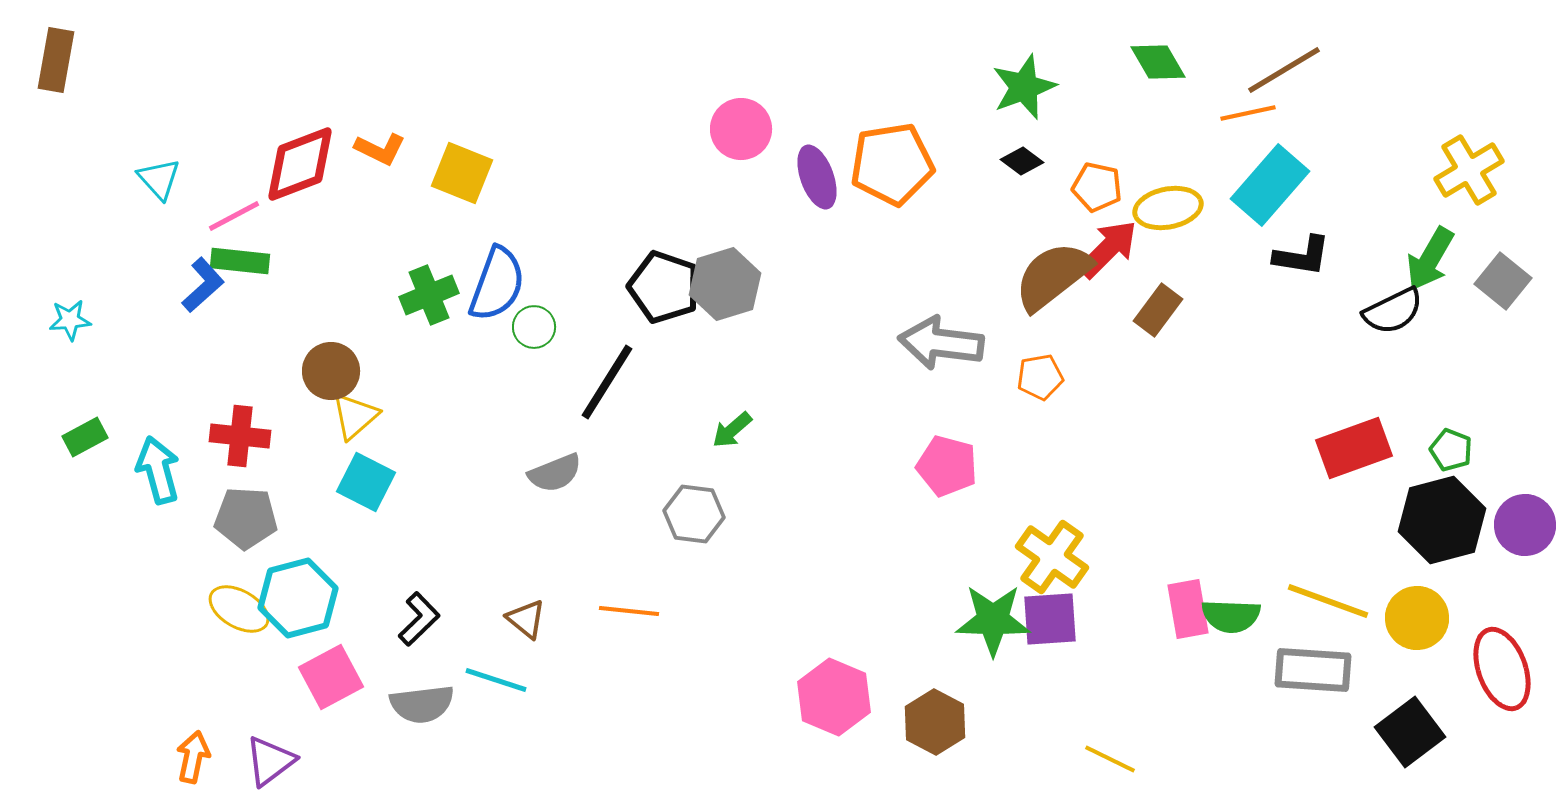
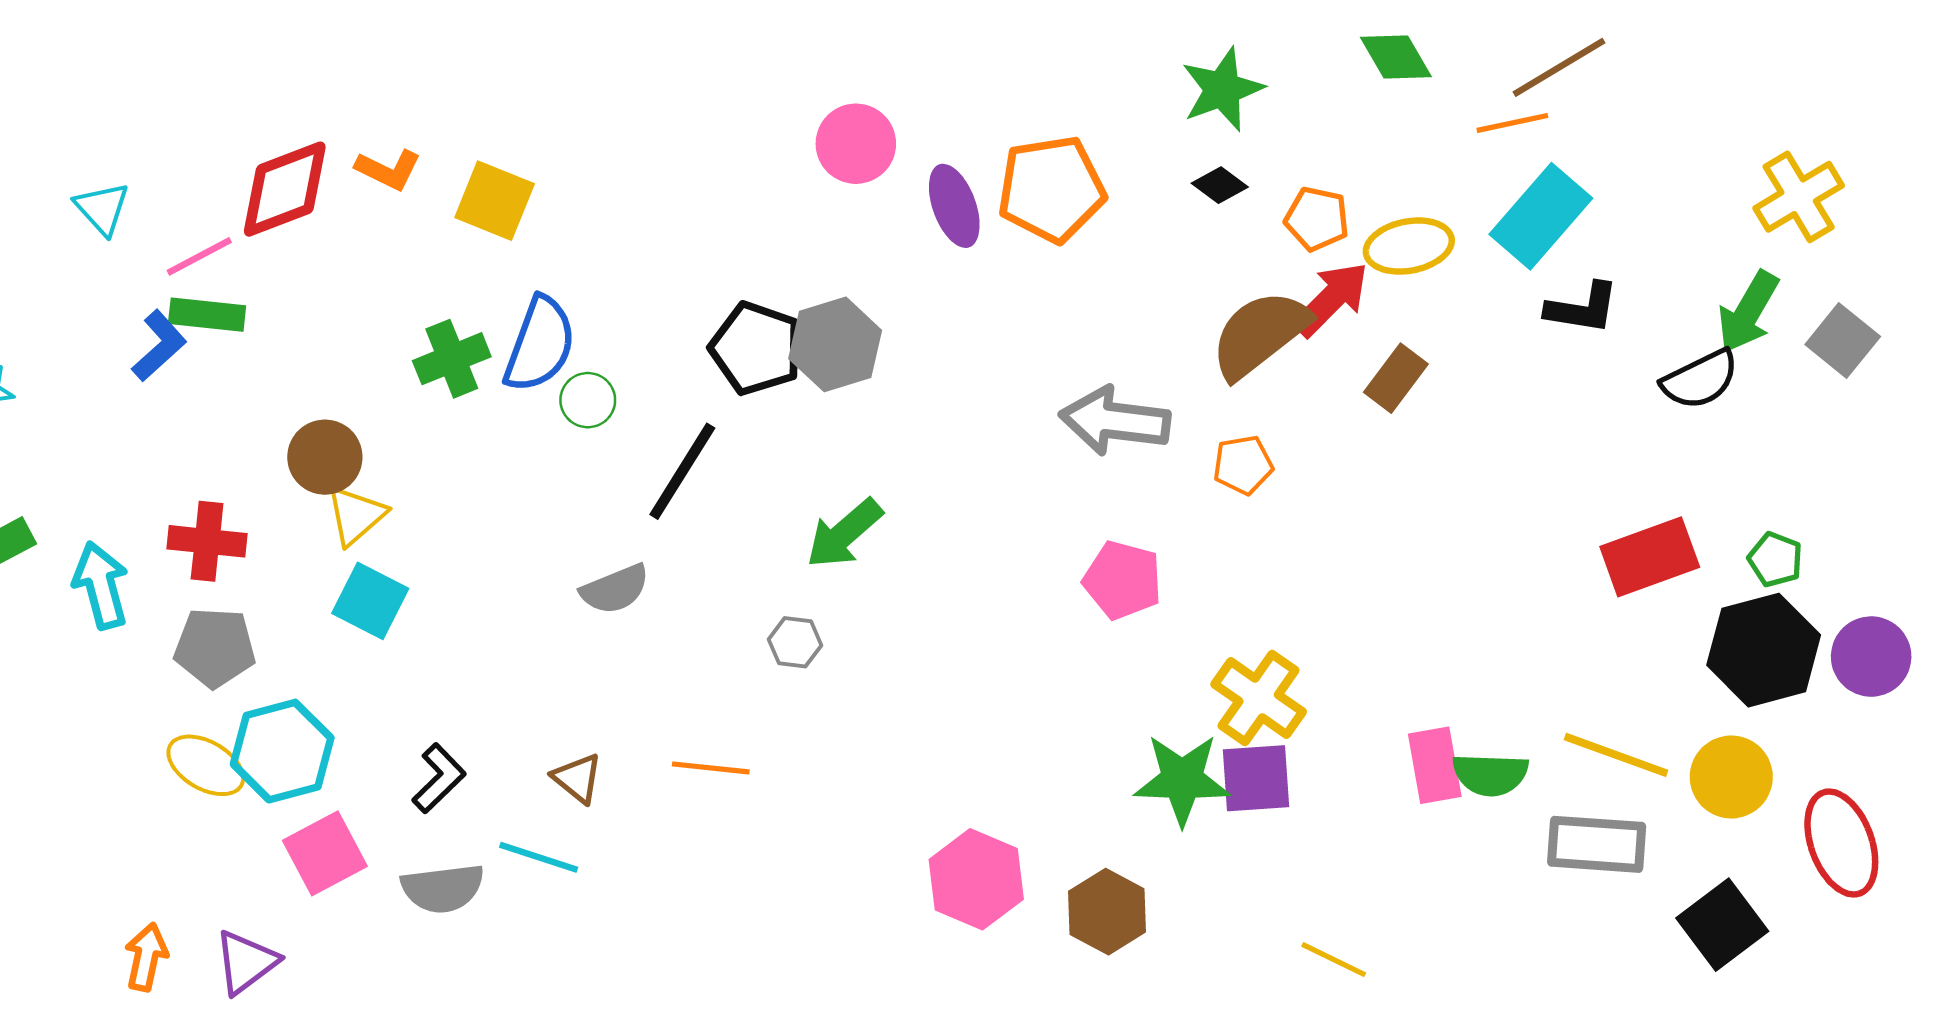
green arrow: (732, 430) -> (844, 534), size x1.5
gray hexagon: (694, 514) -> (795, 642), size x0.7

